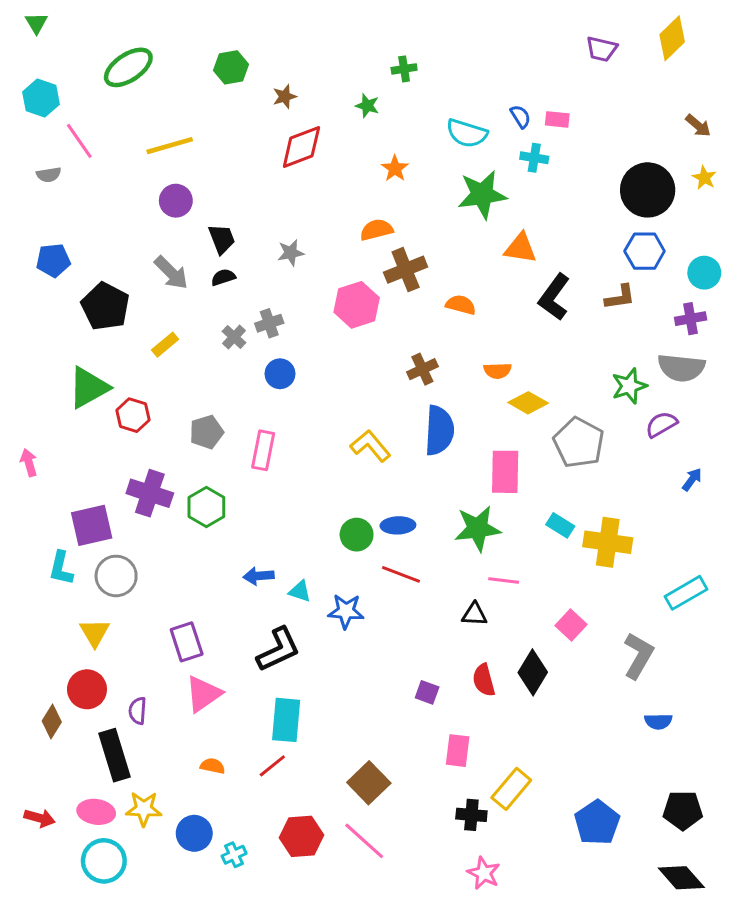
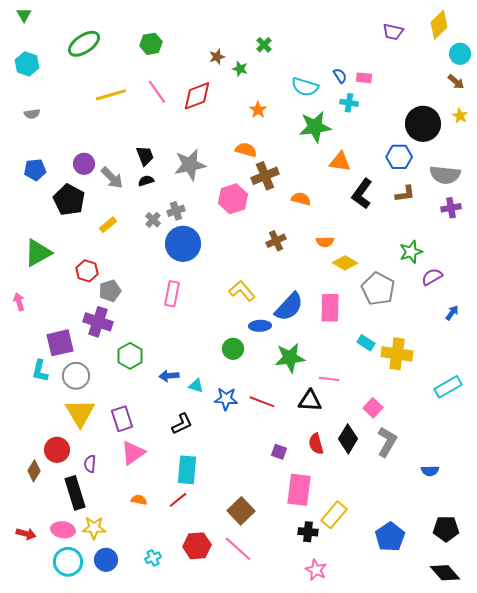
green cross: (404, 69) -> (264, 45), turned -35
brown star: (285, 97) -> (217, 57), moved
pink line: (79, 141) -> (157, 92), moved
purple circle: (176, 201) -> (84, 164), moved
orange semicircle: (376, 230) -> (246, 150), turned 30
blue hexagon: (645, 251) -> (399, 157), moved
gray star: (291, 253) -> (190, 165), size x1.8
cyan circle: (704, 273) -> (460, 54), moved
gray semicircle: (681, 368) -> (445, 175), moved
blue circle: (280, 374) -> (183, 244), size x1.8
green triangle: (89, 388) -> (38, 253), moved
blue semicircle: (439, 430) -> (289, 307), moved, turned 40
gray pentagon: (206, 432) -> (110, 291), moved
green hexagon: (206, 507) -> (130, 356), moved
blue ellipse: (398, 525) -> (260, 326), moved
green star: (478, 528) -> (290, 358), moved
red line: (401, 574) -> (262, 402), moved
black triangle: (475, 614) -> (310, 401), size x1.4
yellow triangle: (95, 633) -> (80, 413), moved, size x1.5
black L-shape: (278, 649) -> (182, 424), size x0.7
gray L-shape: (638, 656) -> (387, 442), moved
pink rectangle: (458, 751) -> (299, 490), size x1.5
blue circle: (194, 833) -> (106, 560), moved

